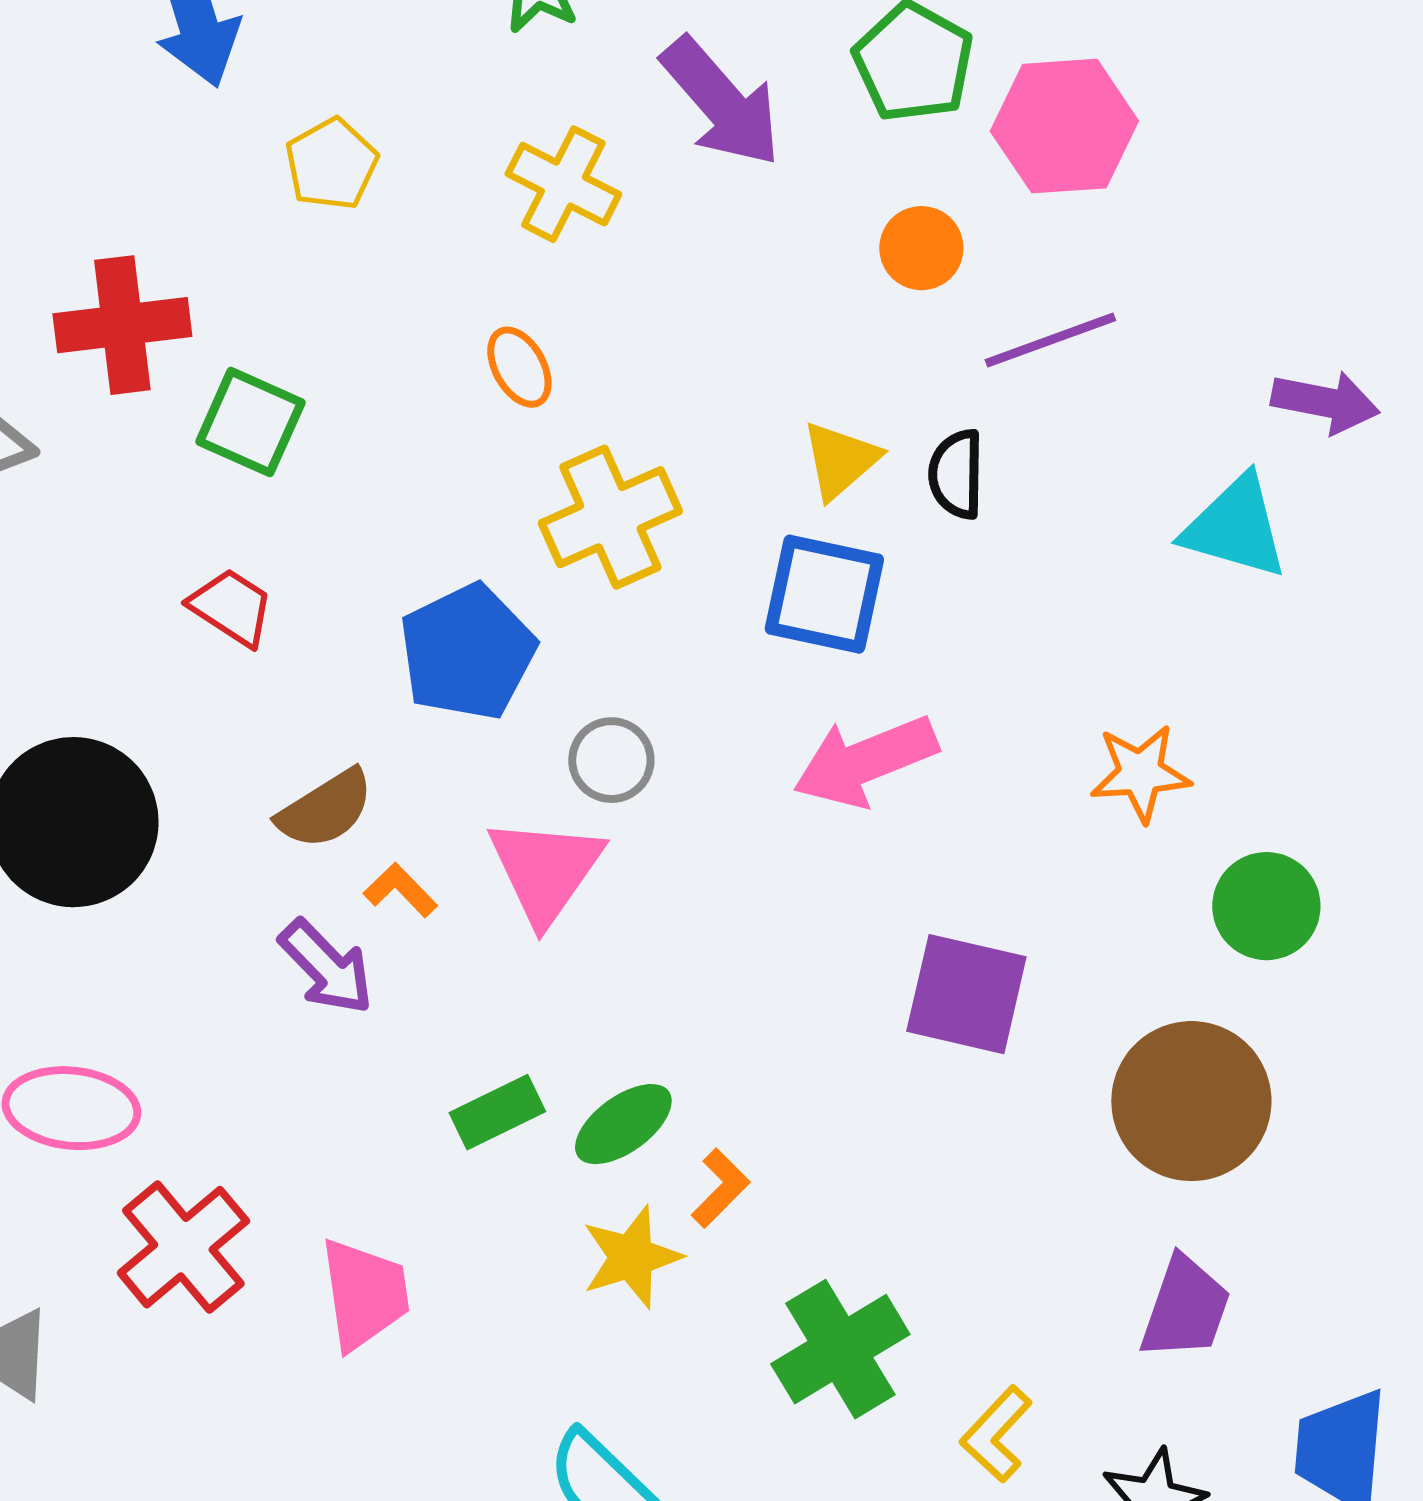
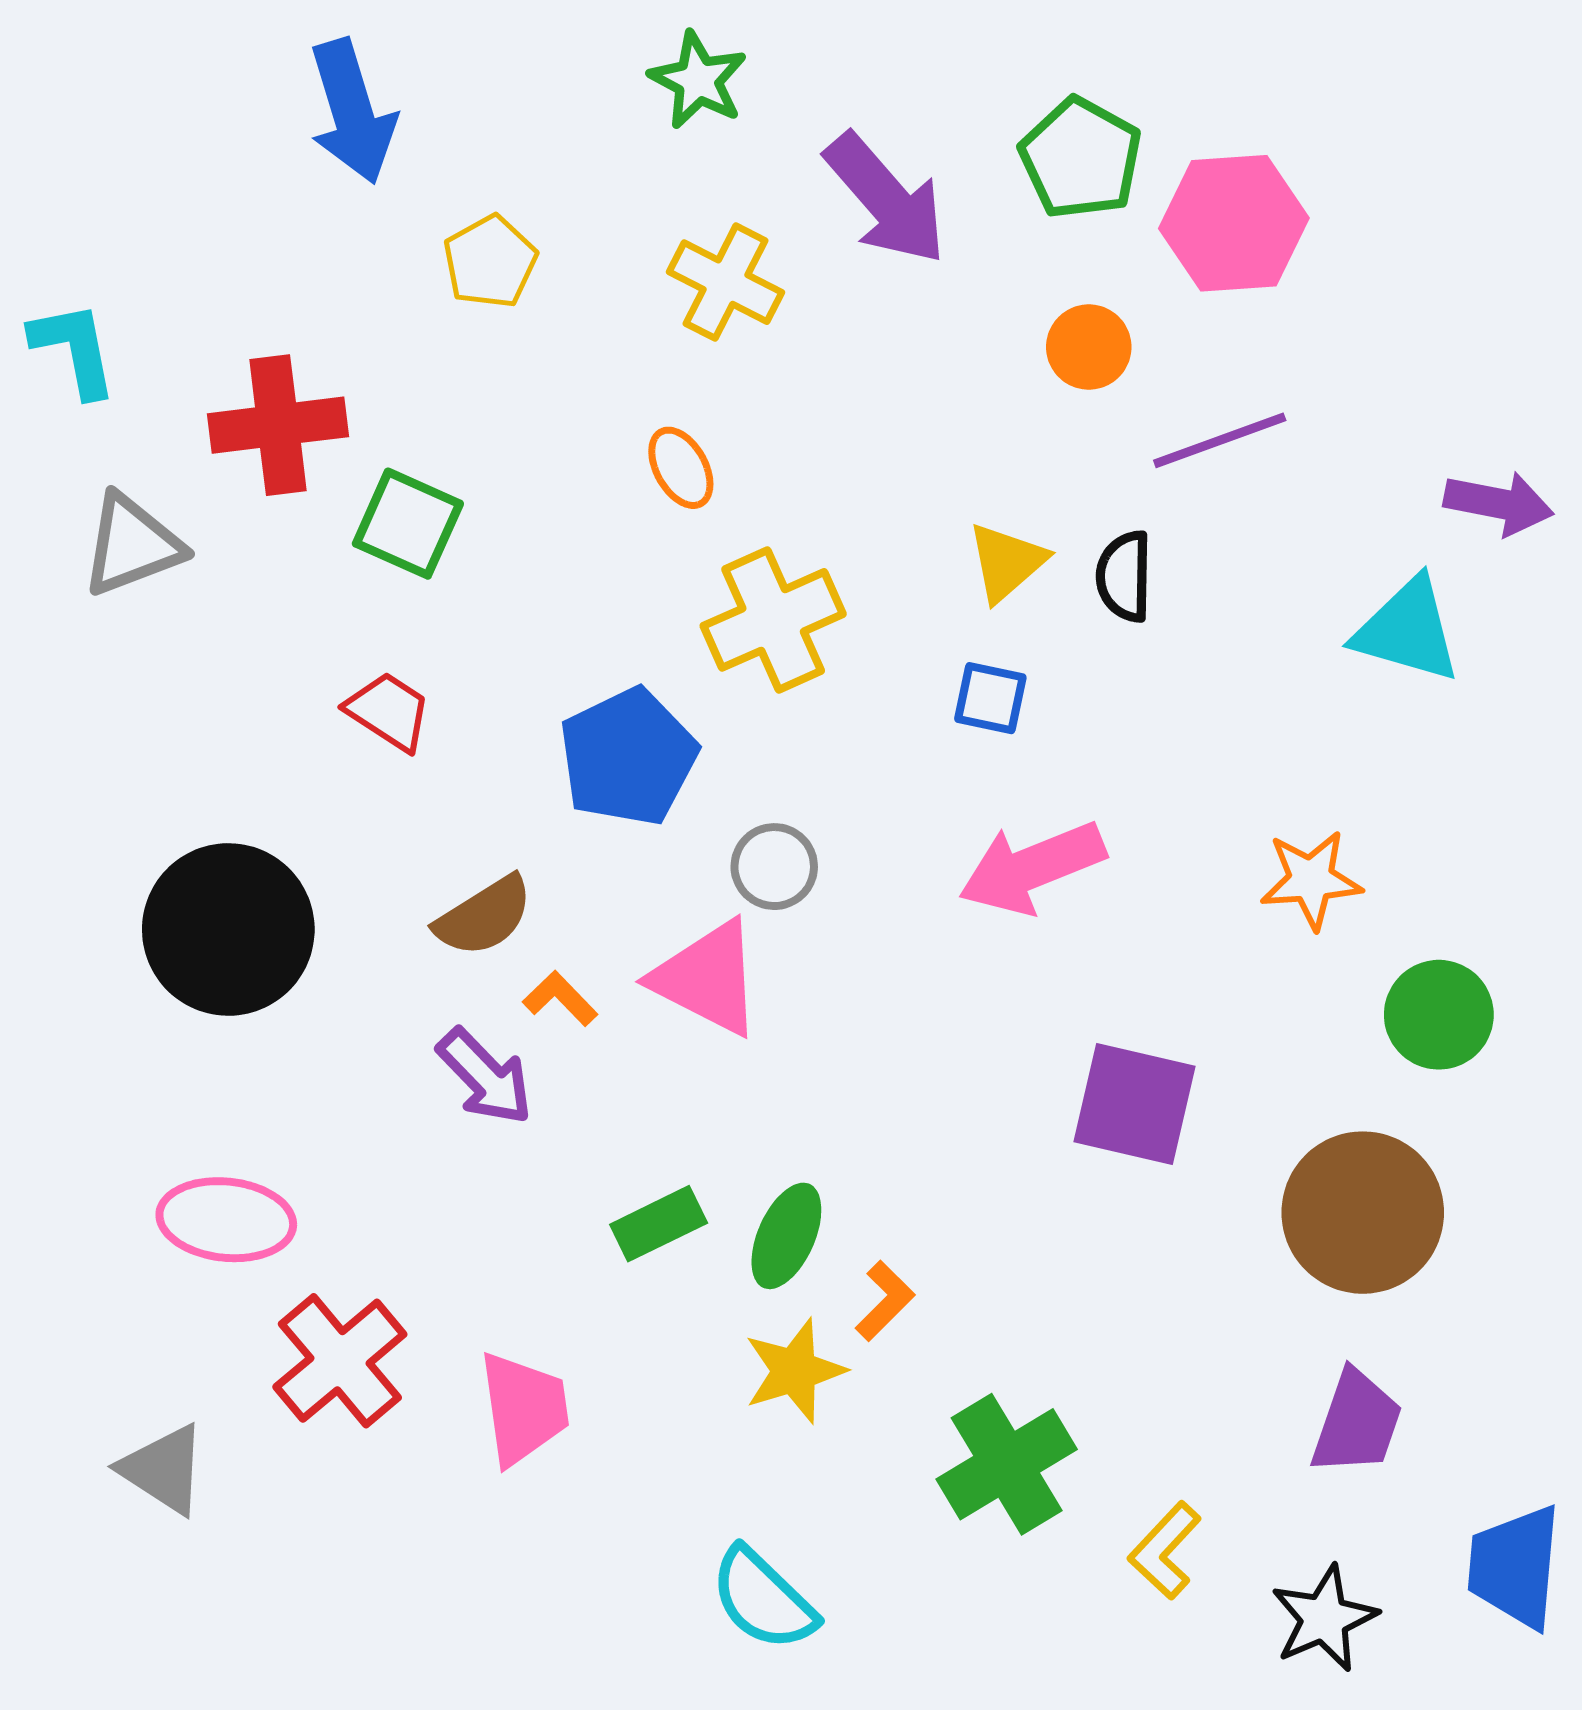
blue square: (824, 594) -> (990, 698), size x0.6
pink triangle: (545, 870) -> (707, 978), turned -38
green ellipse: (623, 1124) -> (786, 1236), turned -30

